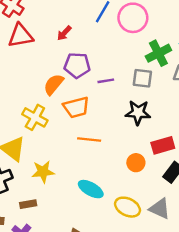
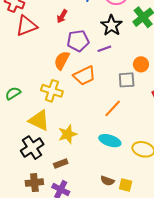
gray square: (142, 78) -> (127, 80), moved
black star: (138, 112) -> (111, 25), moved, turned -30
orange line: (89, 139) -> (113, 108), moved, turned -42
orange circle: (136, 163) -> (141, 64), moved

